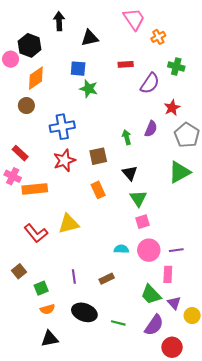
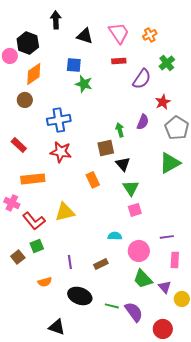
pink trapezoid: (134, 19) -> (119, 33), moved
black triangle: (90, 38) -> (85, 36), turned 30
green cross: (176, 66) -> (167, 63), turned 35
brown square: (98, 156) -> (106, 148), moved
red star: (64, 160) -> (61, 152), turned 30
pink cross: (13, 176) -> (12, 203), moved
pink circle: (149, 250) -> (139, 251), moved
pink rectangle: (168, 274) -> (175, 260), moved
green square: (41, 288) -> (37, 246), moved
orange semicircle: (47, 309) -> (45, 282), moved
purple semicircle: (154, 325) -> (134, 312), moved, turned -70
black triangle: (50, 339) -> (57, 327), moved, turned 30

